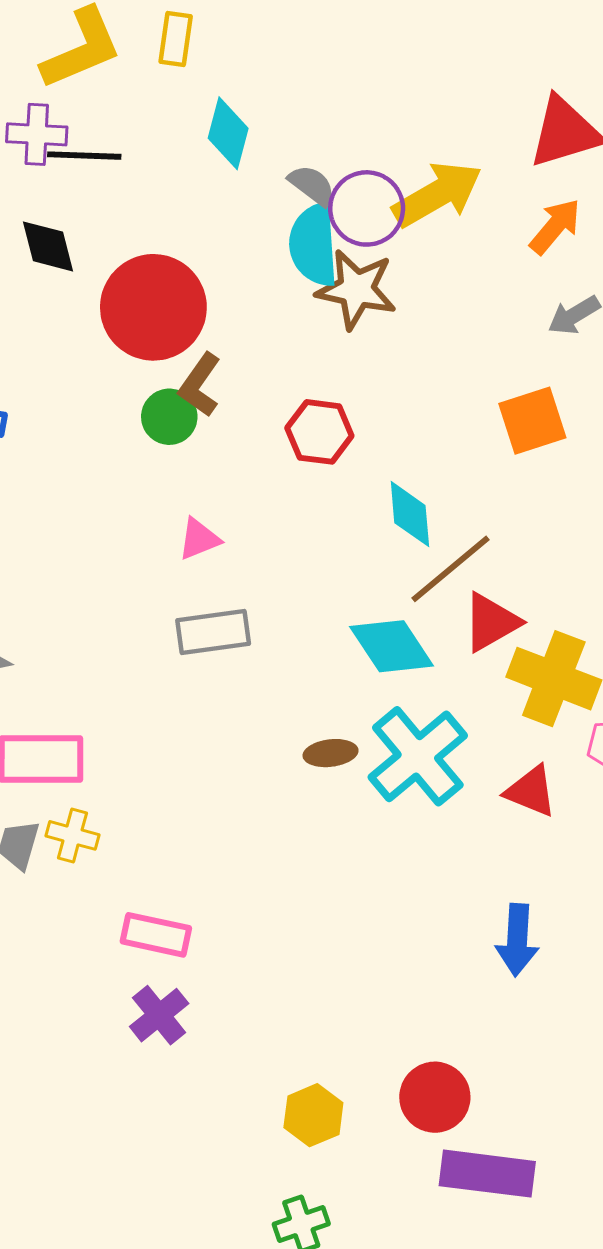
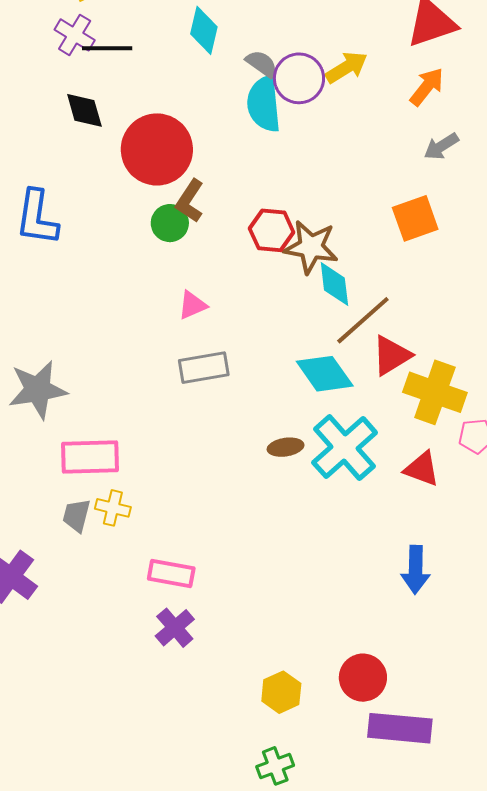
purple cross: (37, 134) -> (75, 35), turned 30
yellow arrow: (437, 194) -> (346, 67), size x0.7
brown star: (356, 289) -> (311, 247), moved

